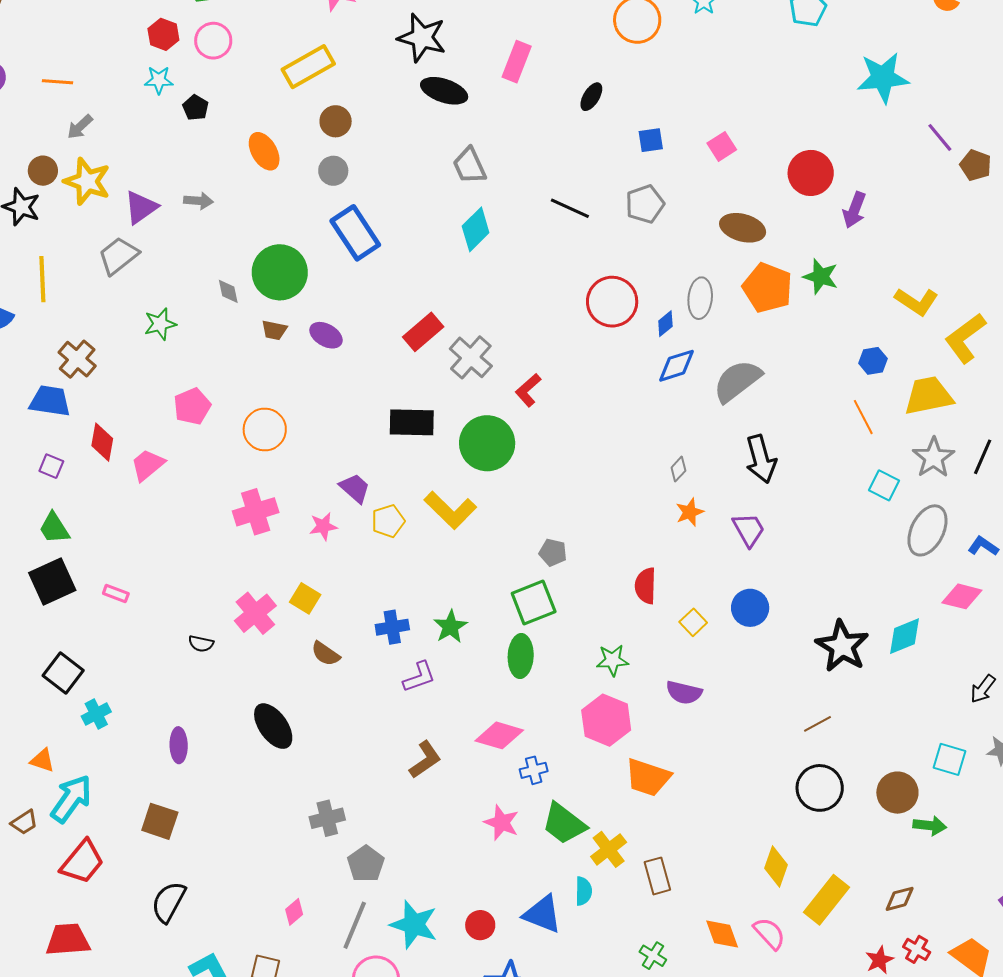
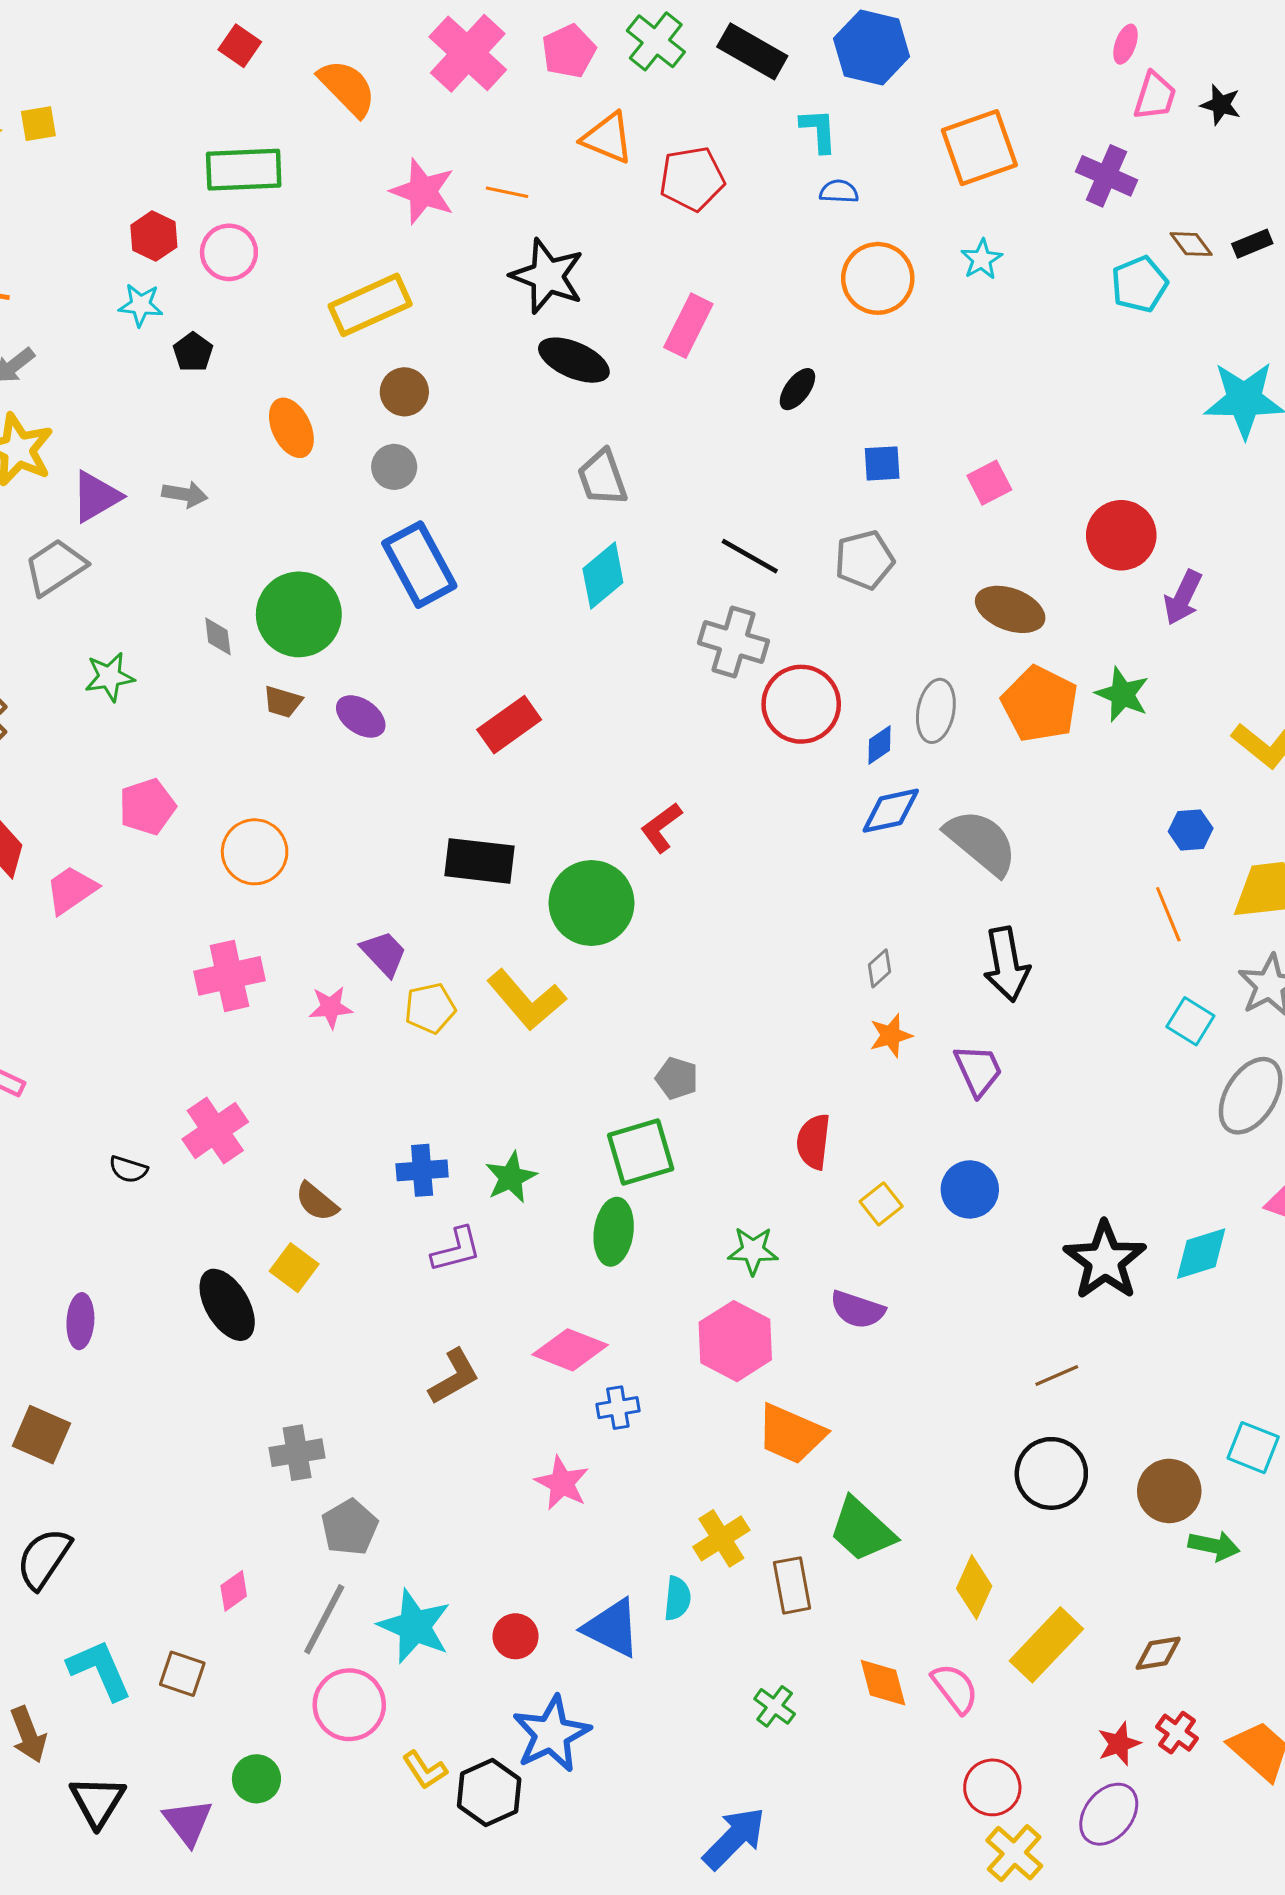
gray cross: (471, 357) -> (733, 642), moved, turned -30
gray semicircle: (737, 381) -> (981, 842), turned 72
yellow square: (305, 598) -> (294, 1268), moved
green trapezoid: (564, 824) -> (862, 1530), moved

